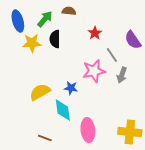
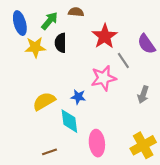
red star: (95, 33) -> (105, 36), size x1.6
gray arrow: (122, 75) -> (143, 95), moved
yellow cross: (130, 132) -> (143, 145), turned -35
brown line: (45, 138) -> (50, 152), turned -40

